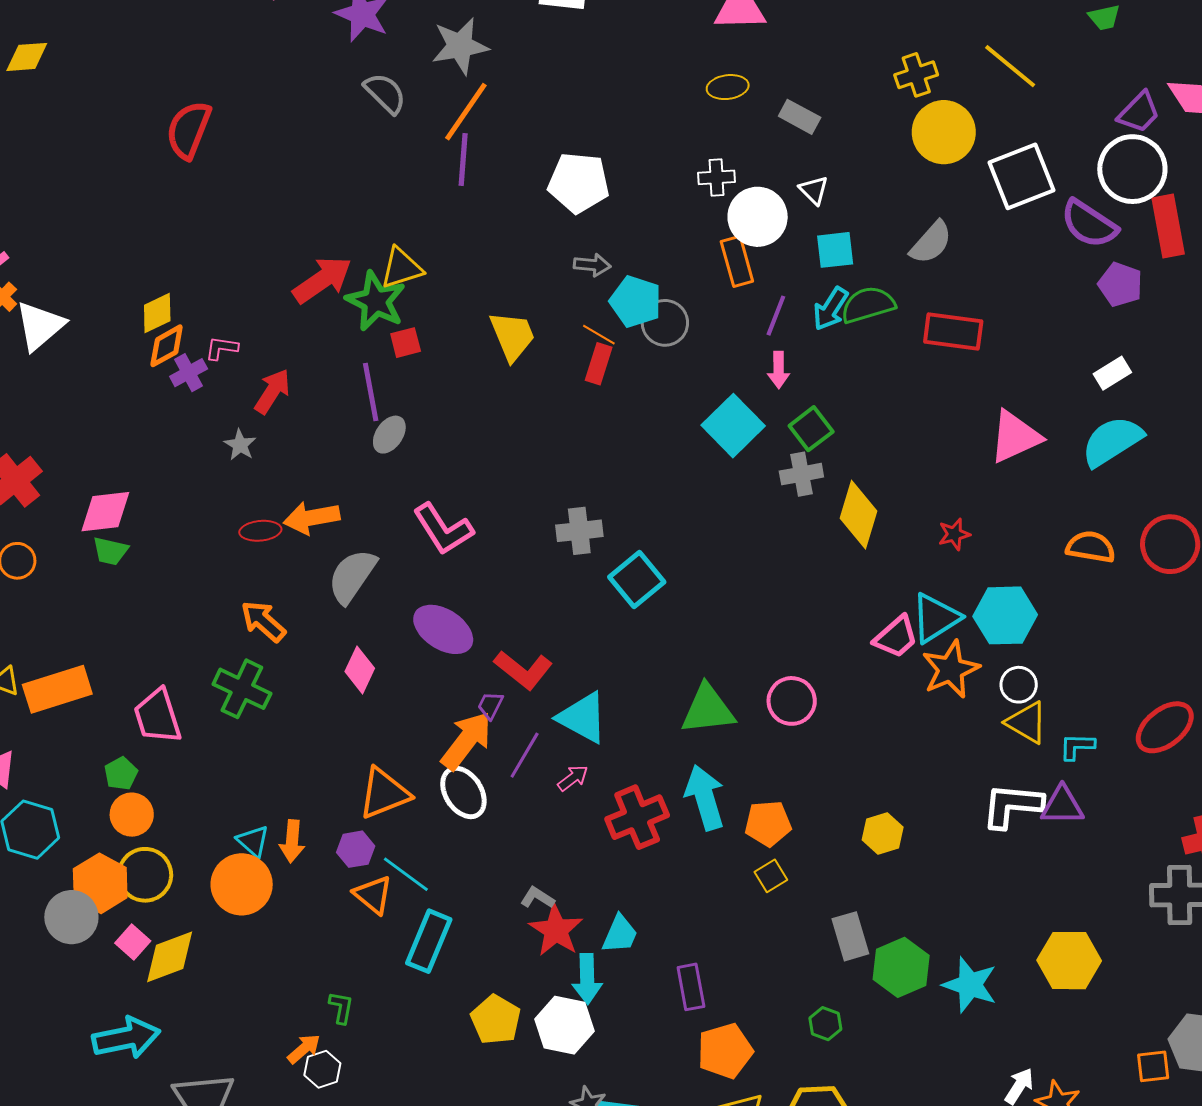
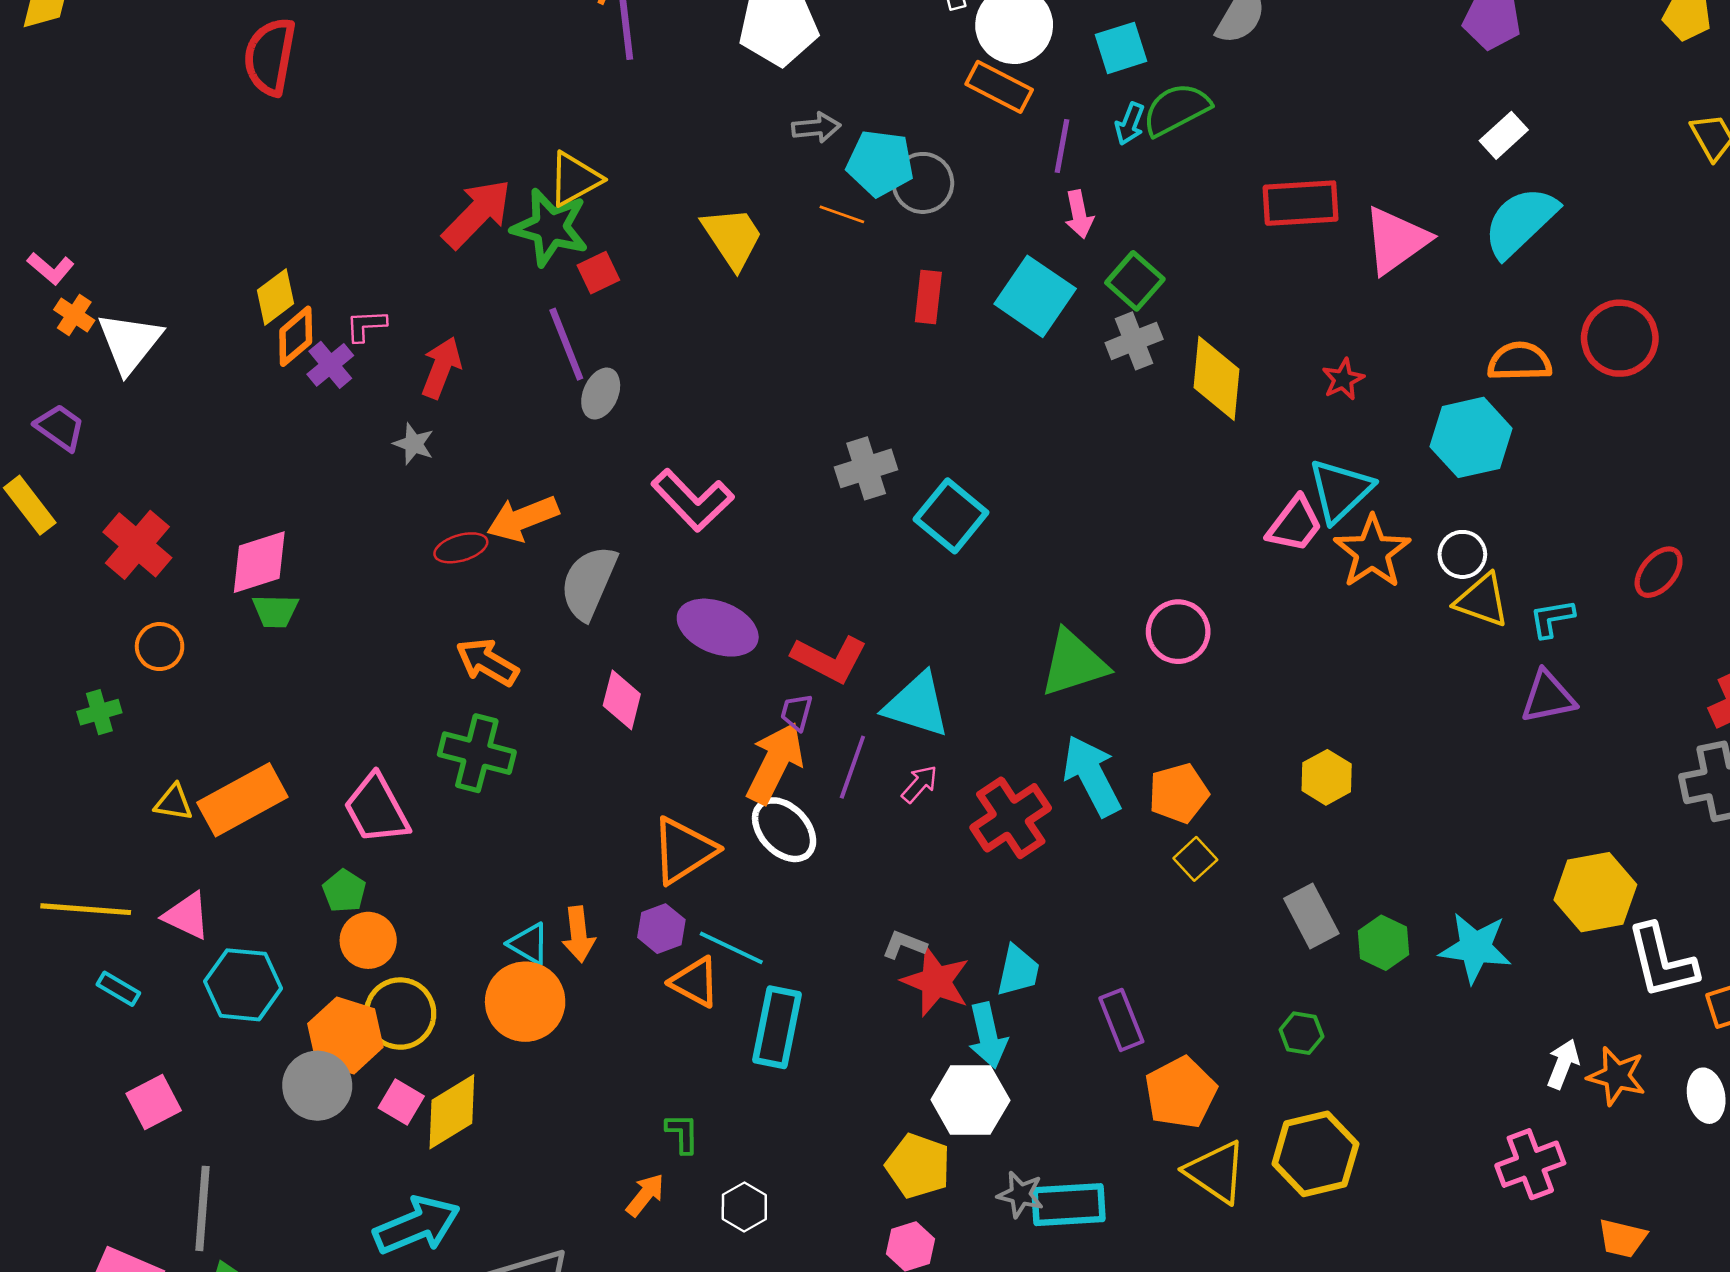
orange rectangle: (737, 261) -> (999, 87), turned -36
cyan arrow: (831, 309) -> (1130, 124), size x0.7
red rectangle: (953, 331) -> (1301, 203), moved
red rectangle: (599, 364) -> (928, 297), moved
cyan hexagon: (1005, 615) -> (1471, 437), moved
red ellipse: (1165, 727) -> (1659, 572), size x0.7
white L-shape: (1012, 806) -> (1662, 961), moved, turned -98
green hexagon: (901, 967) -> (1384, 943), size x0.7
yellow pentagon: (496, 1020) -> (918, 1166), moved
white hexagon: (322, 1069) -> (744, 1207), moved

